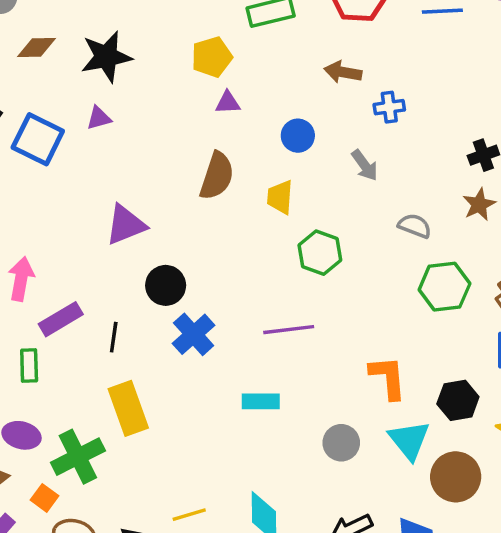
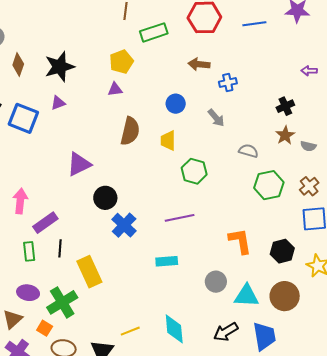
brown diamond: (36, 47) -> (18, 65), turned -65
purple triangle: (228, 103) -> (115, 89), moved
black line: (114, 337) -> (60, 248), moved
cyan triangle: (409, 440) -> (246, 296), moved, turned -44

